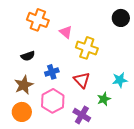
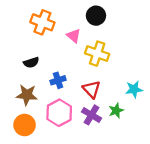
black circle: (121, 18) -> (96, 16), moved
brown star: (24, 85) -> (27, 95), turned 30
purple cross: (82, 115) -> (92, 115), moved

